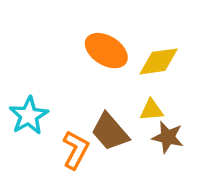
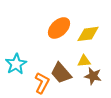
orange ellipse: (106, 51) -> (59, 28), turned -75

